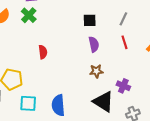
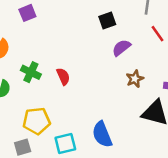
green cross: (29, 15) -> (31, 72), moved
purple semicircle: (94, 44) -> (121, 48), turned -98

